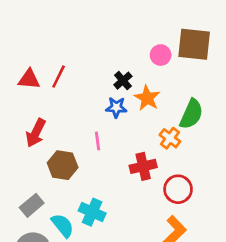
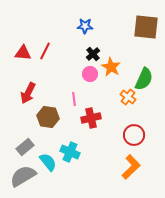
pink circle: (161, 55) -> (90, 74), moved
blue star: (116, 107) -> (85, 26), moved
red cross: (143, 166) -> (91, 118), moved

